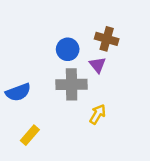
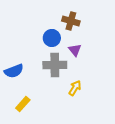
brown cross: (107, 39) -> (71, 21), moved

